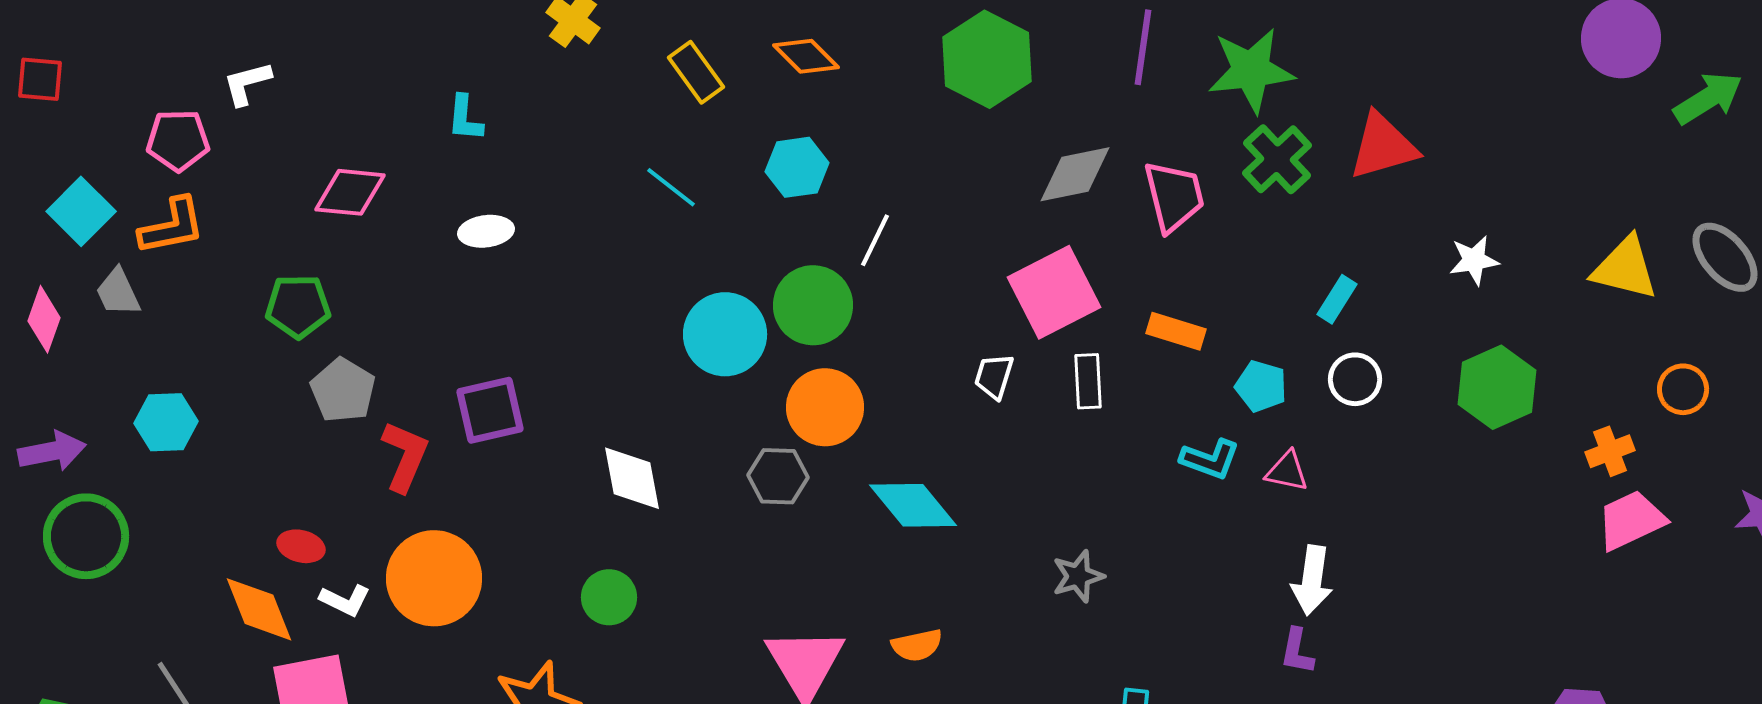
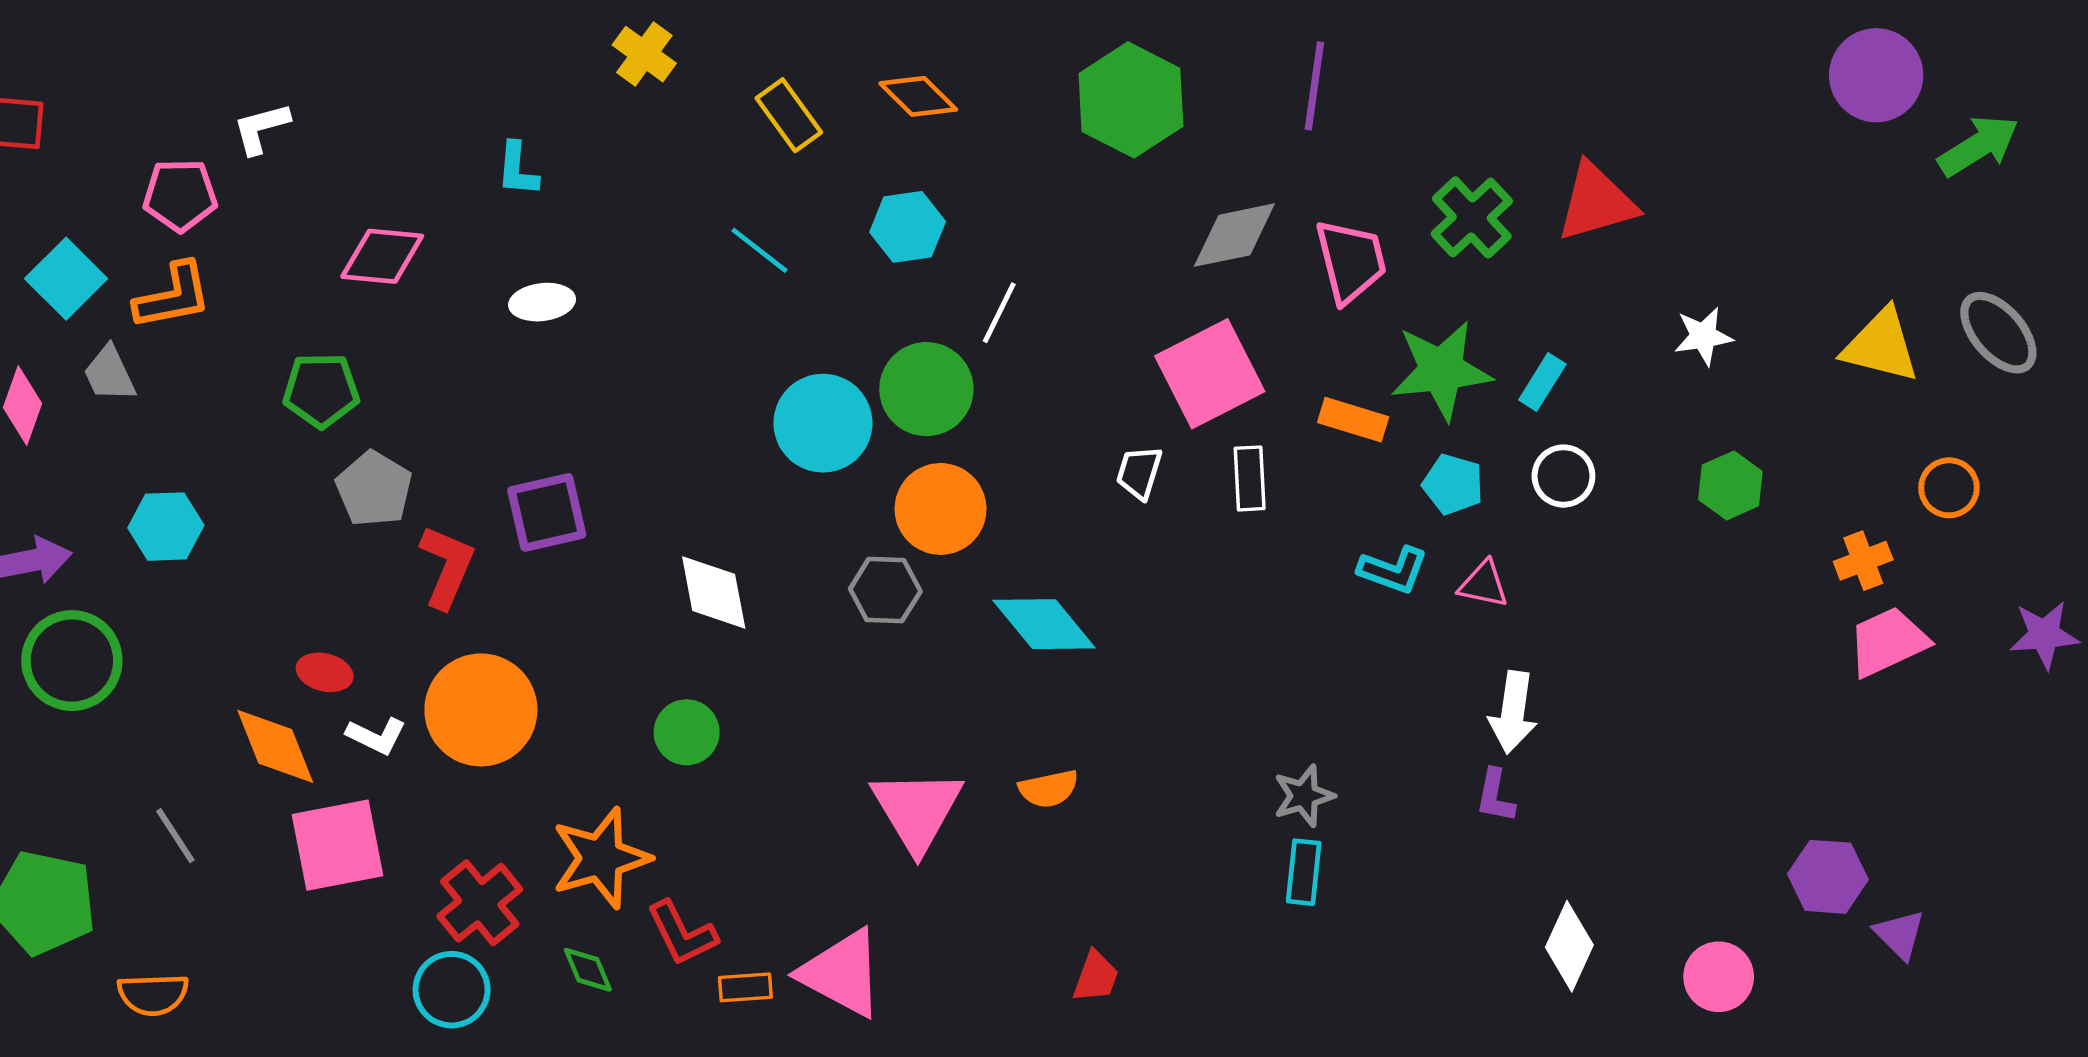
green star: (1251, 70) -> (1441, 370), moved
green hexagon: (1497, 387) -> (1730, 485), size x0.7
gray star: (1078, 576) -> (1304, 796), moved

